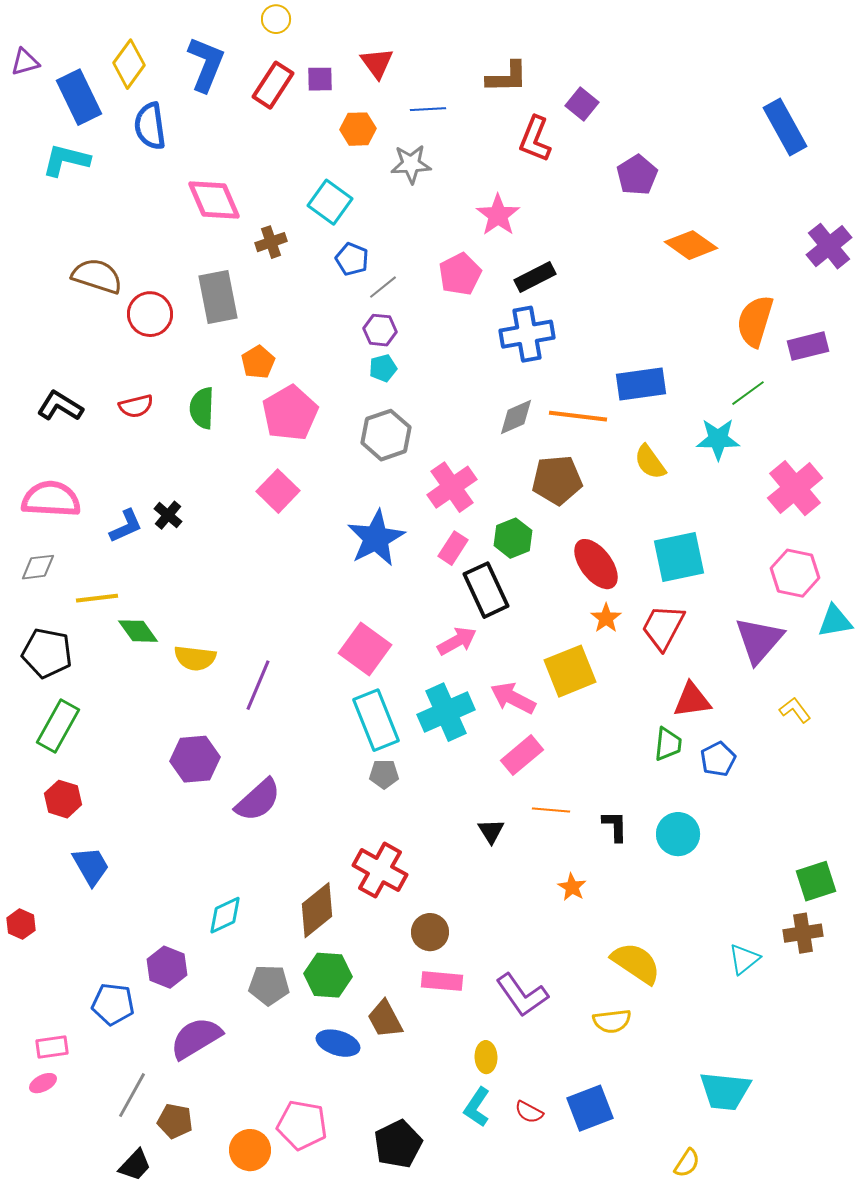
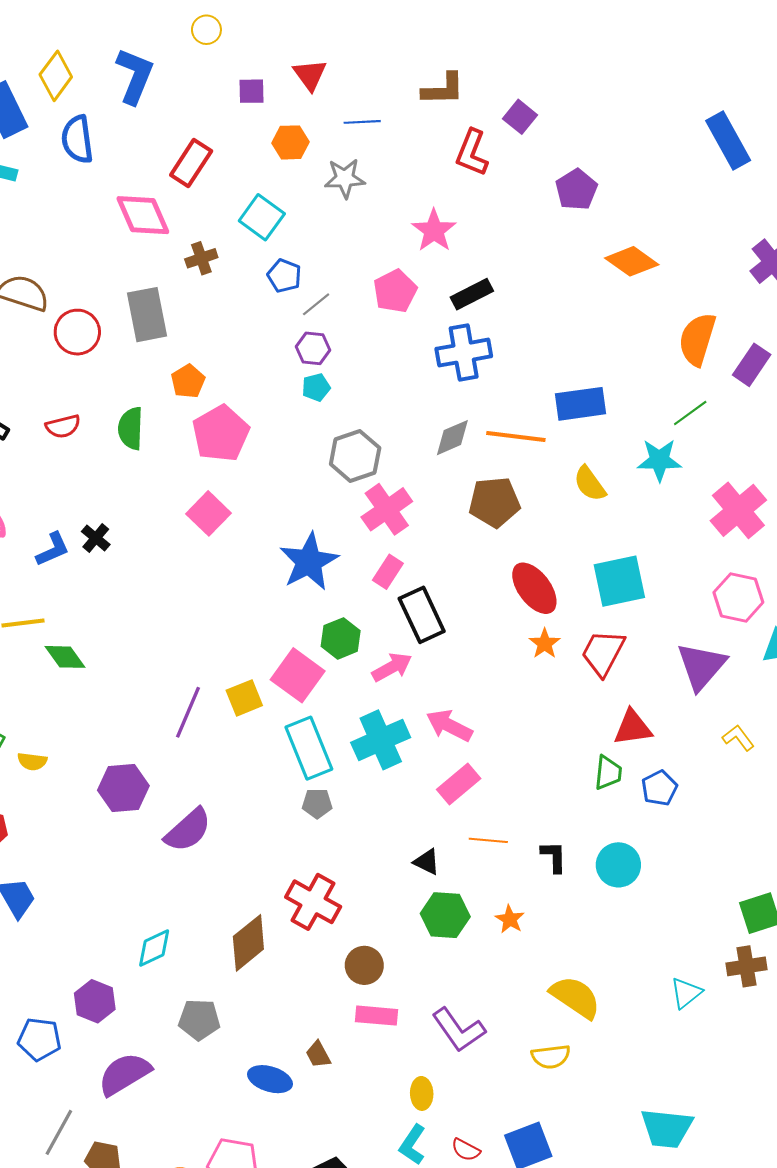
red rectangle: (273, 85) -> (191, 163), moved
purple rectangle: (808, 346) -> (752, 365), turned -42
gray hexagon: (386, 435) -> (355, 456), moved
green hexagon: (513, 538) -> (341, 638), moved
yellow semicircle: (195, 658) -> (32, 761), moved, size x0.7
yellow square: (570, 671) -> (244, 698), moved, size x0.7
black triangle: (491, 831) -> (427, 862), turned -32
green hexagon: (328, 975) -> (445, 915), moved
brown trapezoid: (385, 1019) -> (318, 1055), size x0.7

